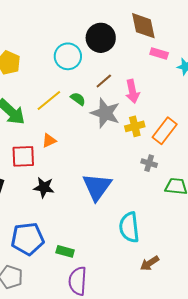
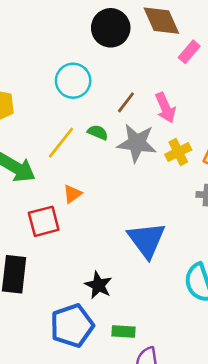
black circle: (101, 38) -> (111, 28), moved
pink rectangle: (159, 53) -> (189, 52), turned -54
black star: (44, 187) -> (98, 285), moved, turned 30

